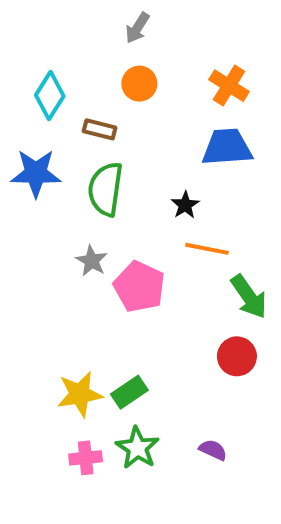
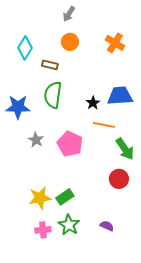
blue trapezoid: (227, 147) -> (120, 96), moved
blue star: (36, 173) -> (18, 107), moved
gray star: (92, 261) -> (36, 140), moved

